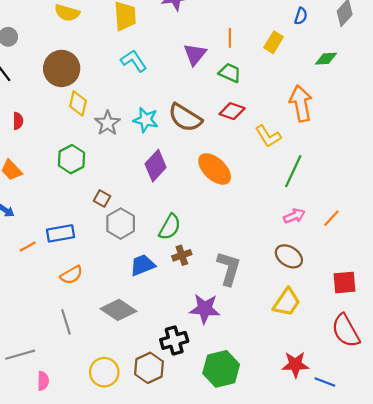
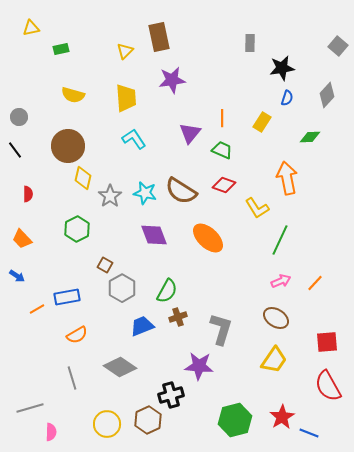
purple diamond: (156, 166) -> (154, 235), turned -64
red star: (295, 365) -> (282, 417), turned -30
green hexagon: (221, 369) -> (235, 420), moved

